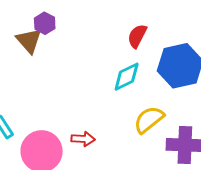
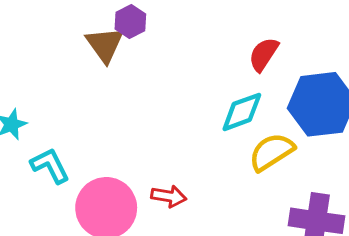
yellow semicircle: (149, 120) -> (272, 152), moved

